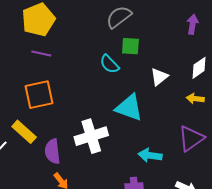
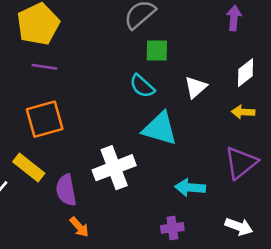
cyan semicircle: (109, 64) -> (142, 86), moved

